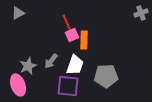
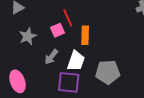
pink square: (72, 35) -> (57, 30), moved
gray star: (28, 66) -> (28, 36), moved

